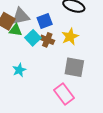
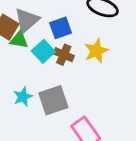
gray triangle: (21, 16) -> (27, 20), turned -30
gray square: (74, 67) -> (53, 100), moved, turned -30

